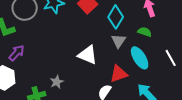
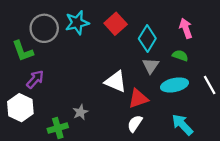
cyan ellipse: (140, 58) -> (174, 85), turned -70
red triangle: (119, 74) -> (138, 99), moved

